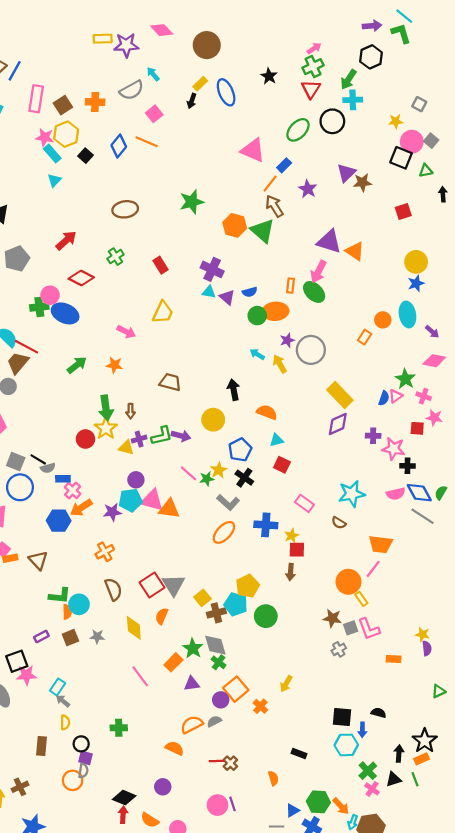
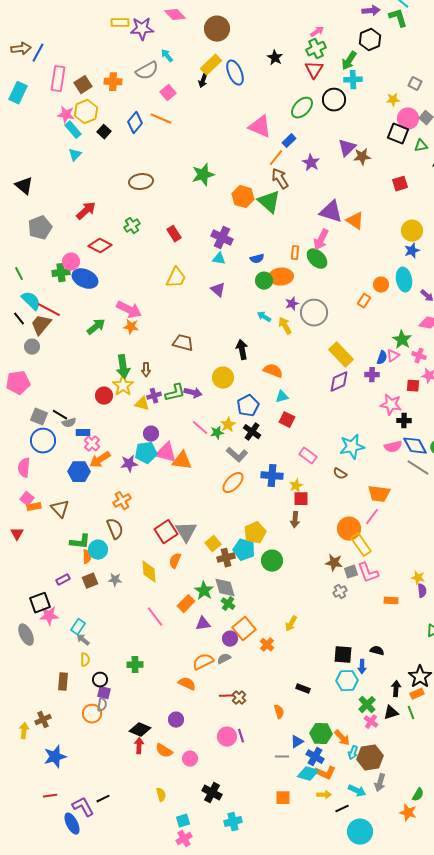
yellow rectangle: (200, 84) -> (211, 65), size x1.5
purple triangle: (227, 297) -> (218, 290), moved
pink arrow: (126, 332) -> (129, 310), moved, size x1.4
purple cross: (373, 436) -> (372, 375), moved
brown semicircle: (113, 589) -> (115, 529), moved
yellow rectangle: (361, 599) -> (361, 545), size x1.6

